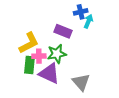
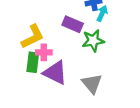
green star: (57, 54) -> (93, 41), moved

